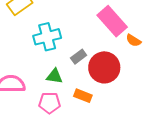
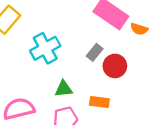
gray rectangle: (79, 57) -> (95, 52), moved
red circle: (104, 67) -> (115, 66), size x0.7

